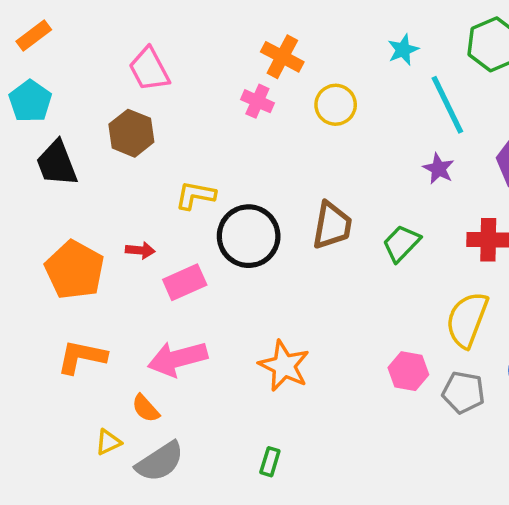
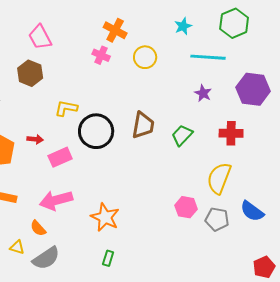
cyan line: (447, 105) -> (208, 57), turned -60
orange star: (284, 366) -> (105, 217), moved
yellow triangle: (108, 442) -> (17, 247), turned 42

